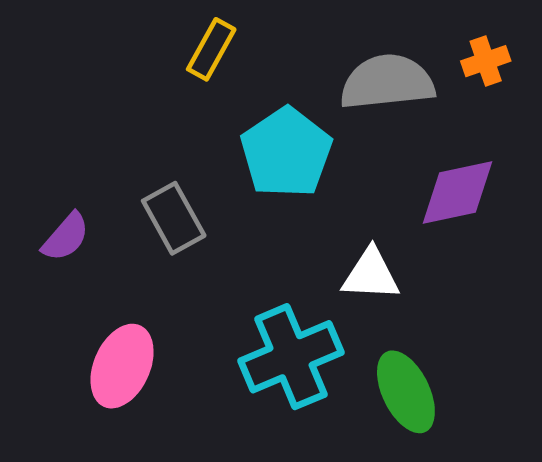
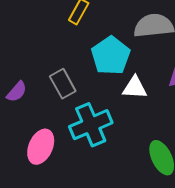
white triangle: (371, 275) -> (135, 88), moved
cyan cross: (291, 357) -> (91, 125), moved

